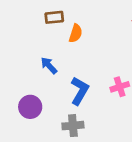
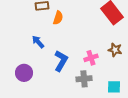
gray cross: (73, 126) -> (84, 79), moved

